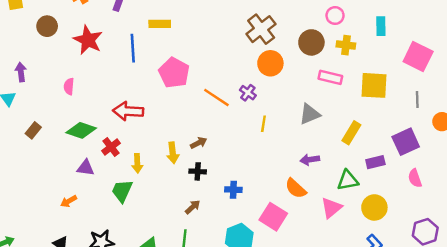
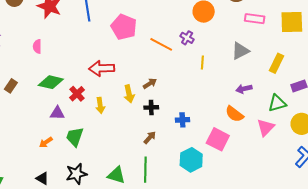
red arrow: (128, 111) -> (102, 68), moved
green trapezoid: (122, 191) -> (75, 137), moved

